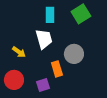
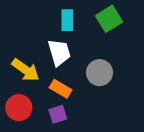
yellow arrow: (19, 52) -> (26, 70), size x1.5
orange rectangle: (57, 69) -> (61, 89), moved, turned -42

